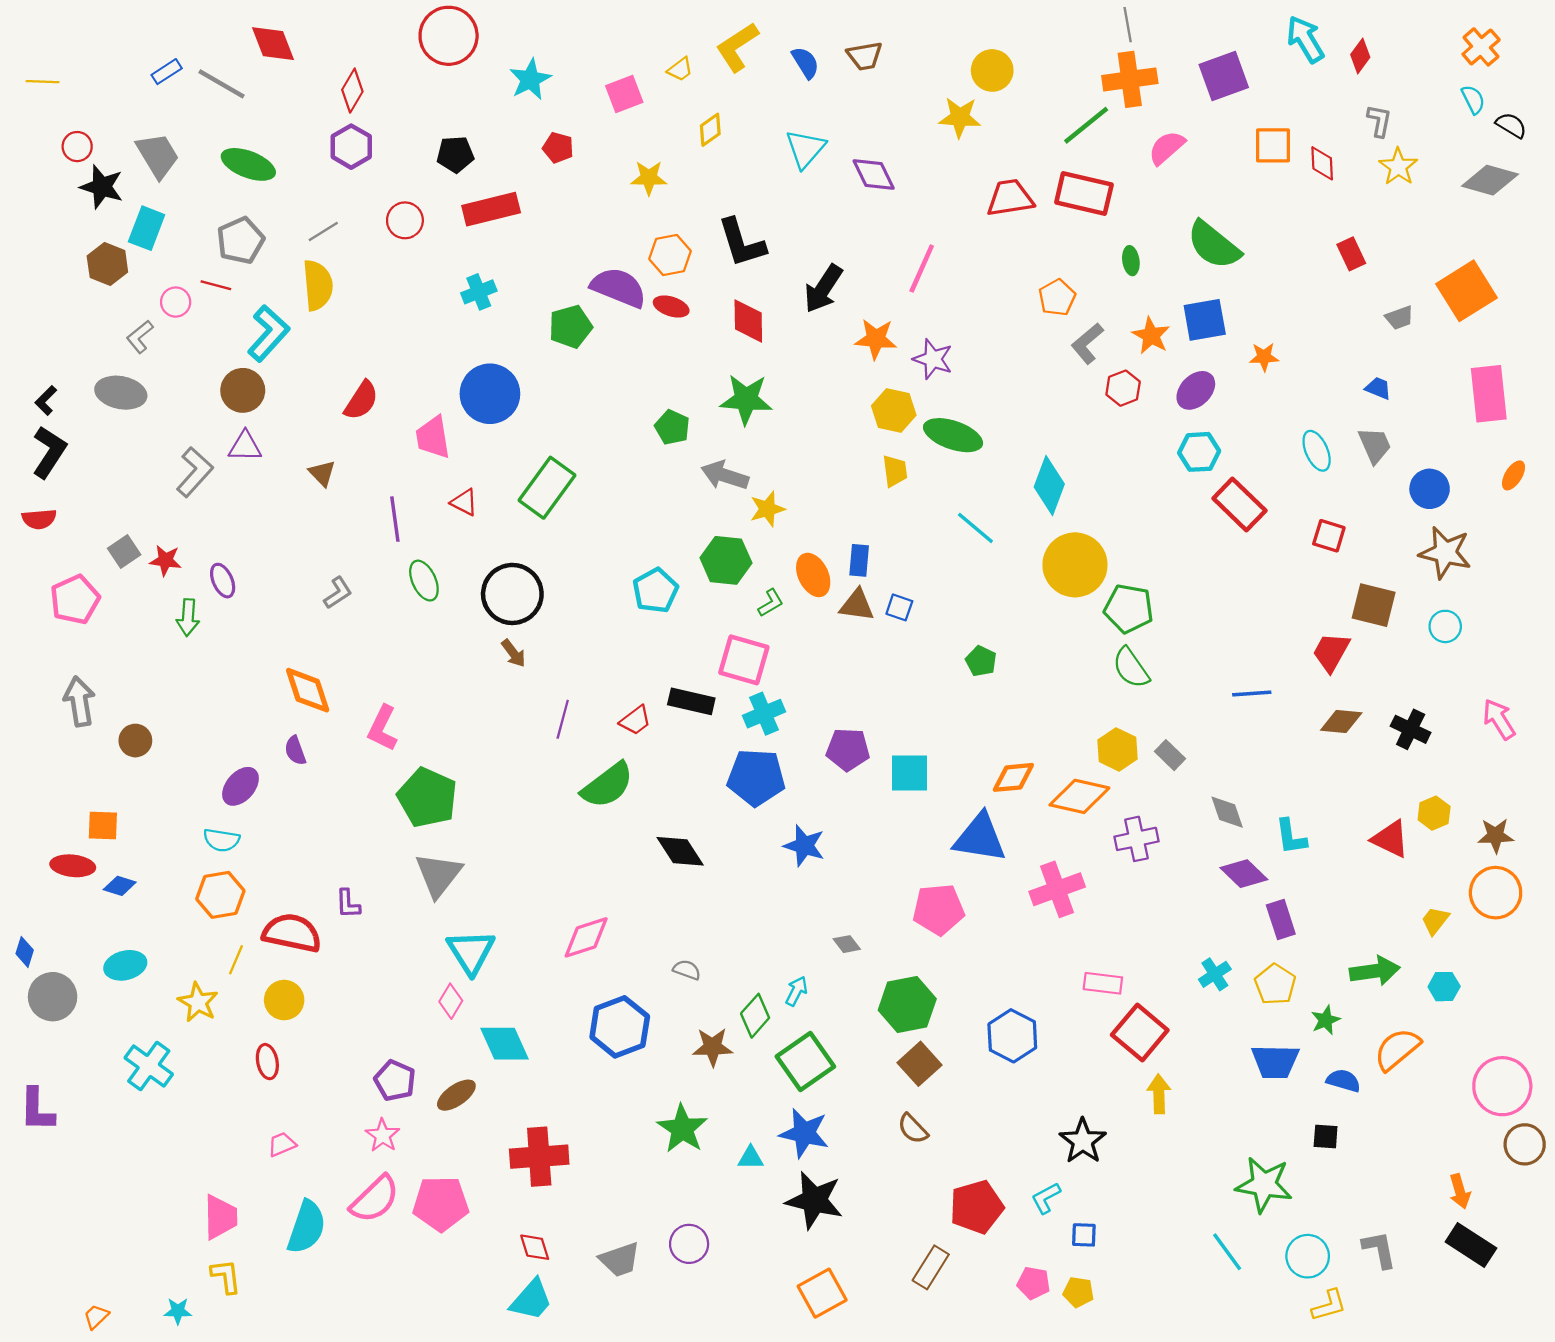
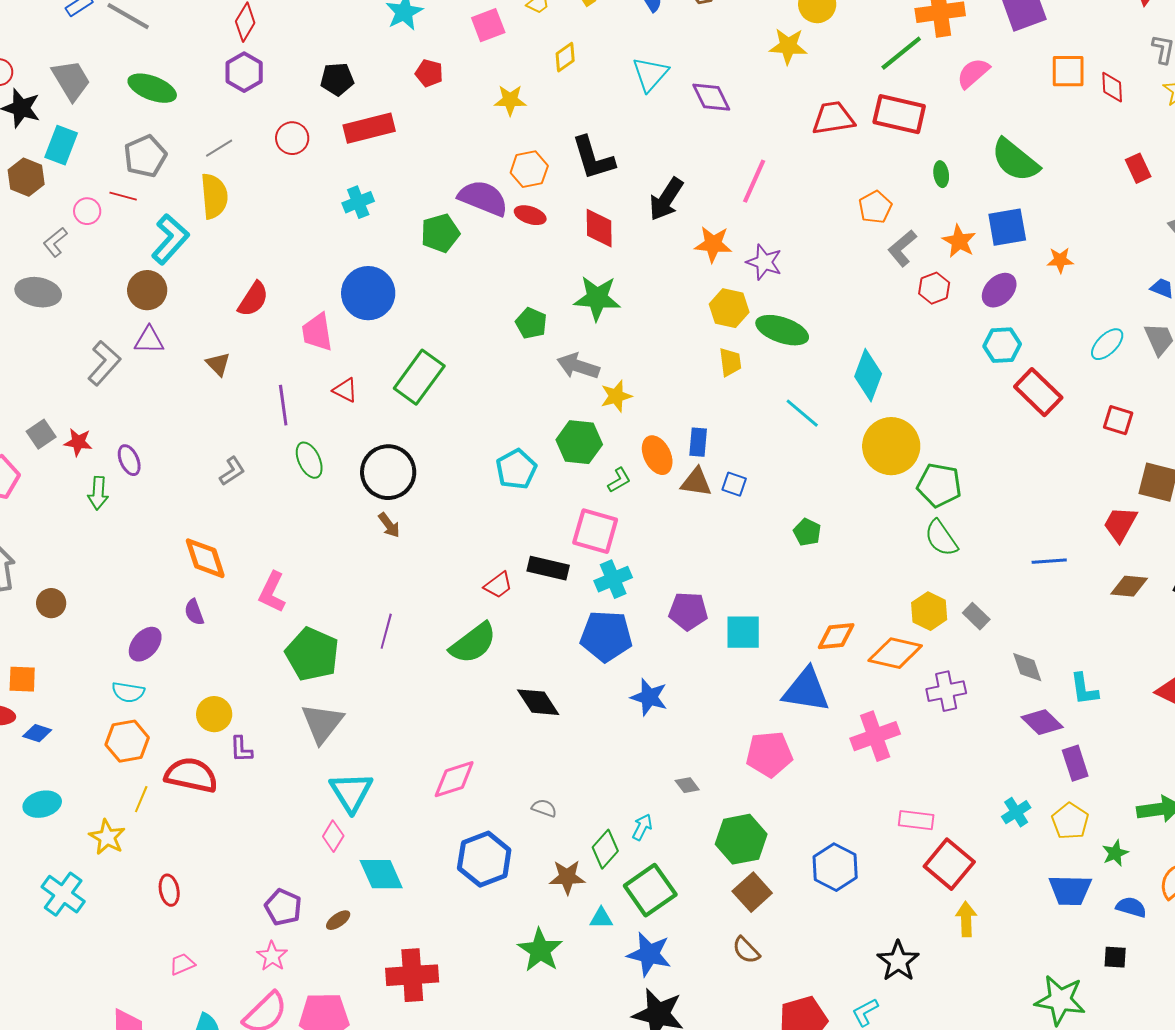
cyan ellipse: (1317, 451) -> (1107, 344), turned 69
purple line: (563, 719) -> (386, 631), moved
yellow circle: (284, 1000) -> (214, 714), moved
brown ellipse: (456, 1095) -> (338, 920), size x0.7
cyan triangle: (751, 1158) -> (601, 918), moved

